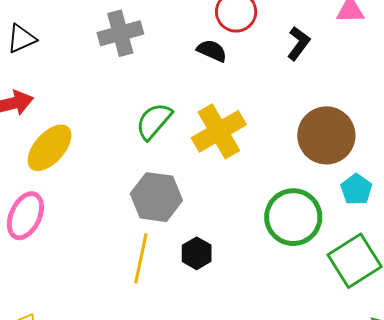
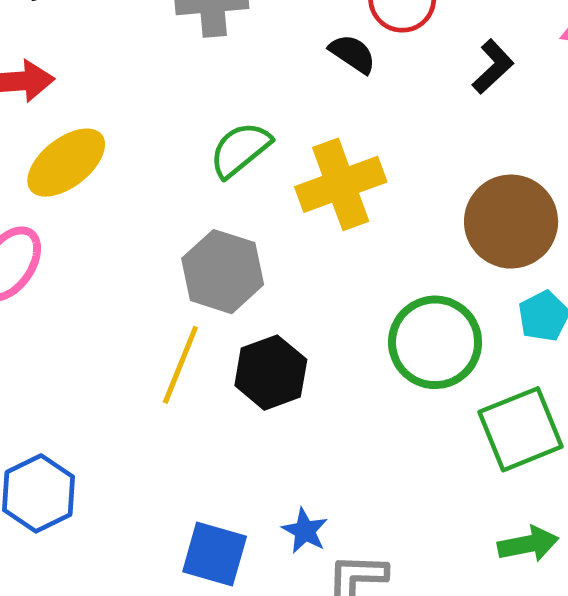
black hexagon: (197, 253) -> (271, 373), size x1.4

